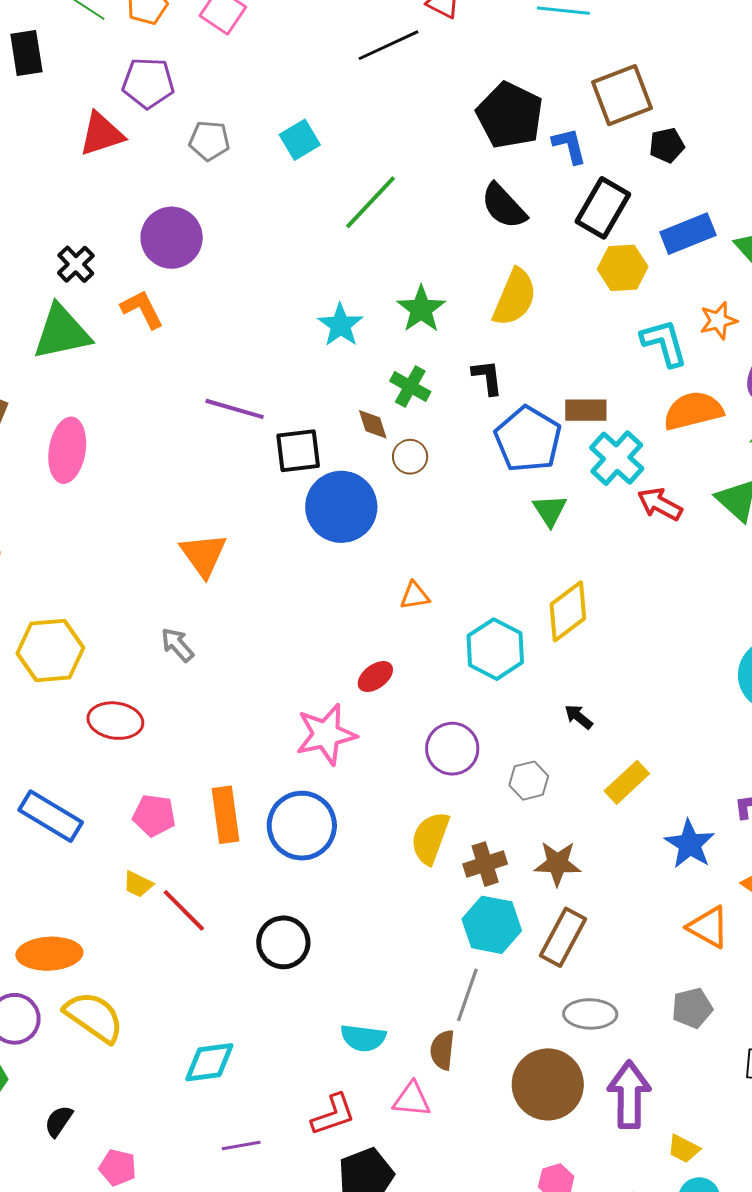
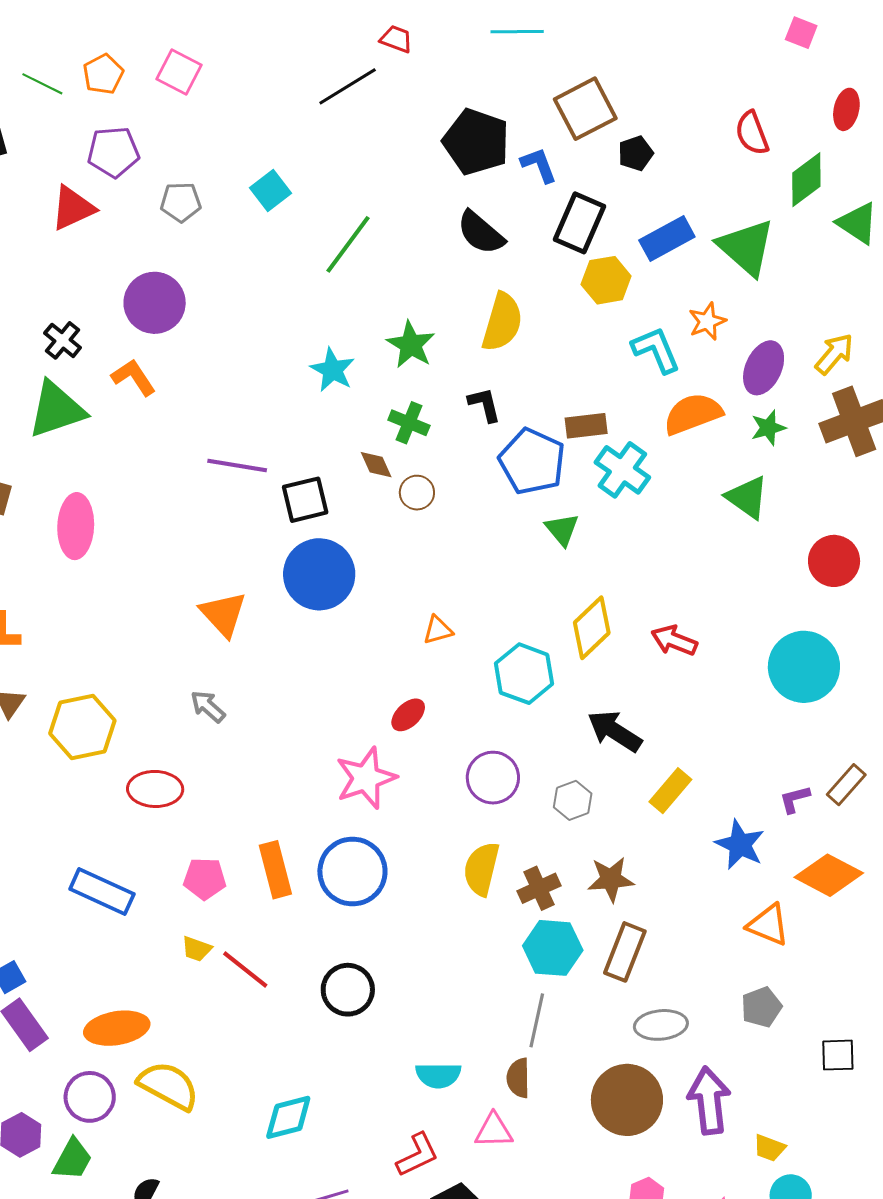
red arrow: (660, 504) -> (674, 640), moved
blue circle: (341, 507) -> (319, 574), moved
black arrow: (579, 717) -> (615, 731), size x1.8

